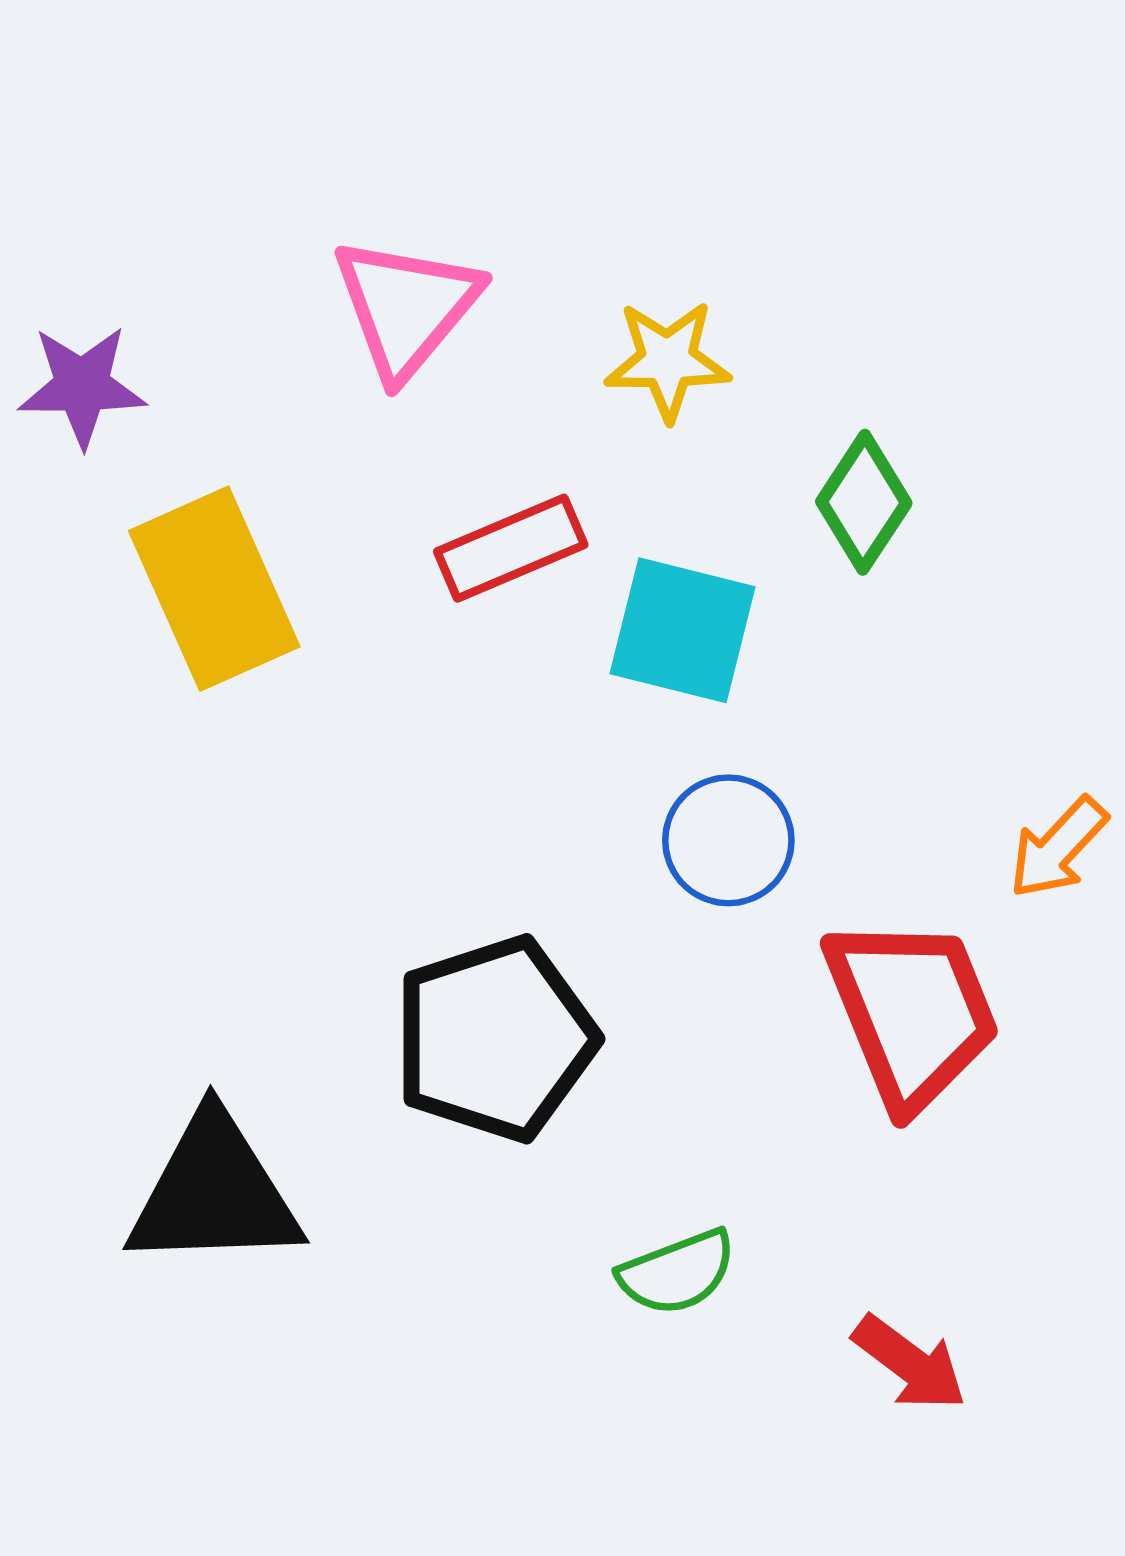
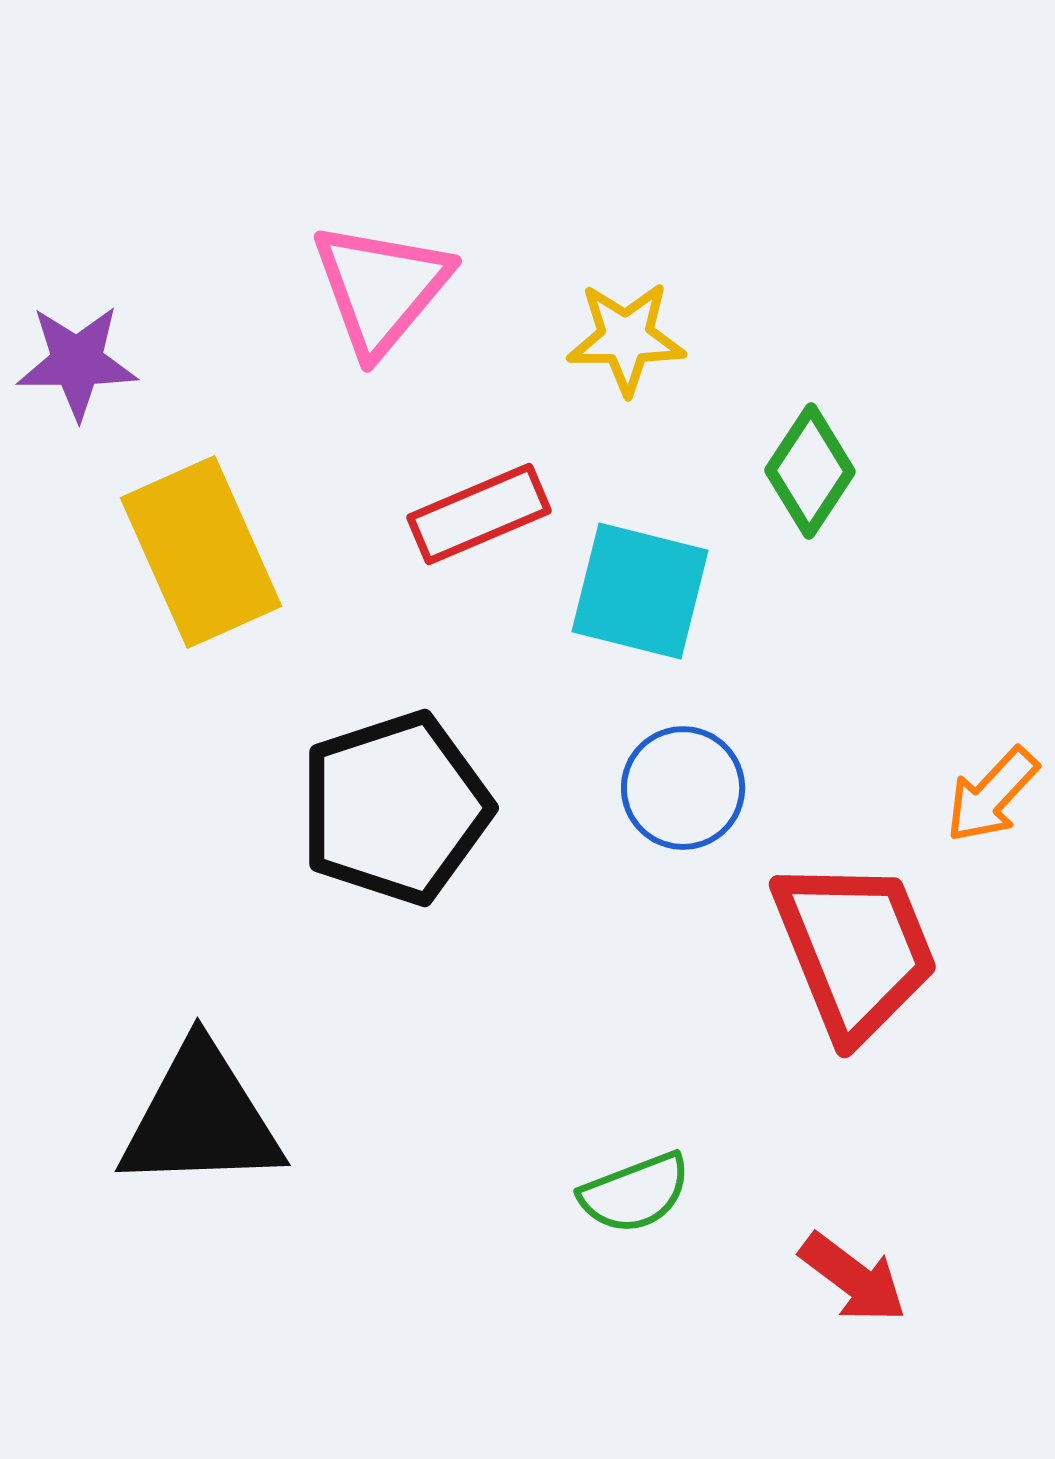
black pentagon: (495, 1039) -> (395, 808), moved

